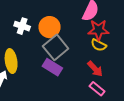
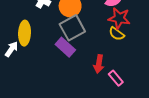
red arrow: (95, 69) -> (99, 64), moved, turned 42
pink rectangle: (97, 89) -> (116, 78), moved

